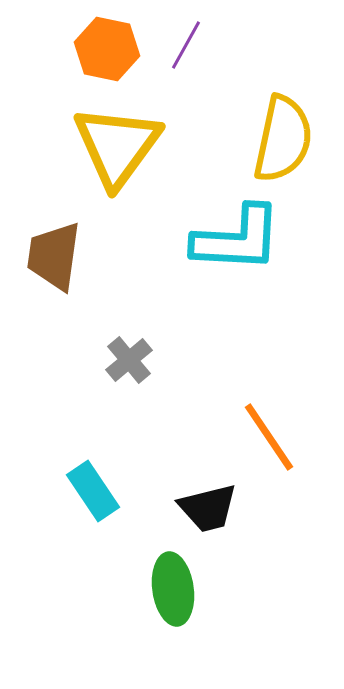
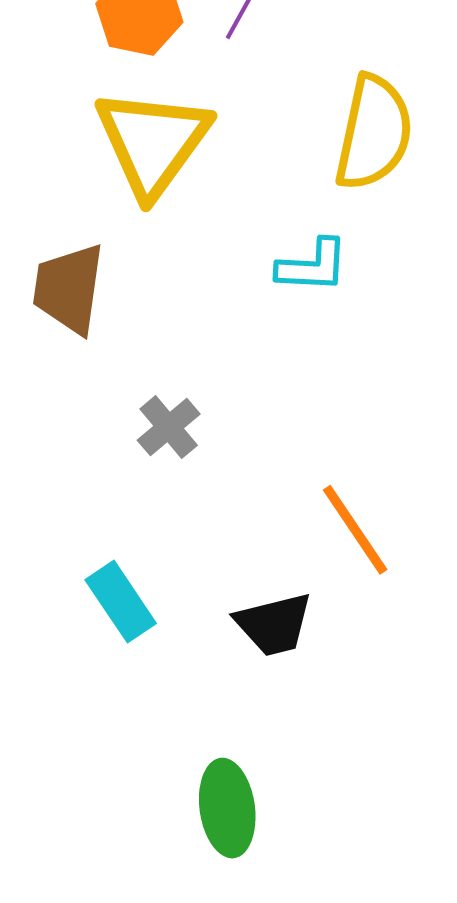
cyan L-shape: (237, 239) -> (312, 266), size x0.6
green ellipse: (173, 589) -> (227, 808), moved

